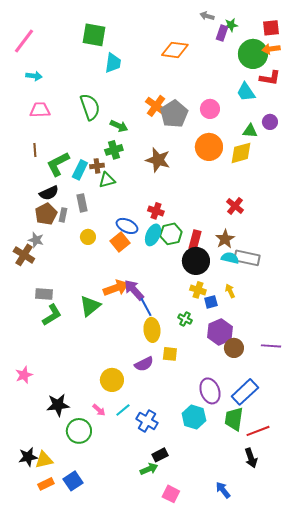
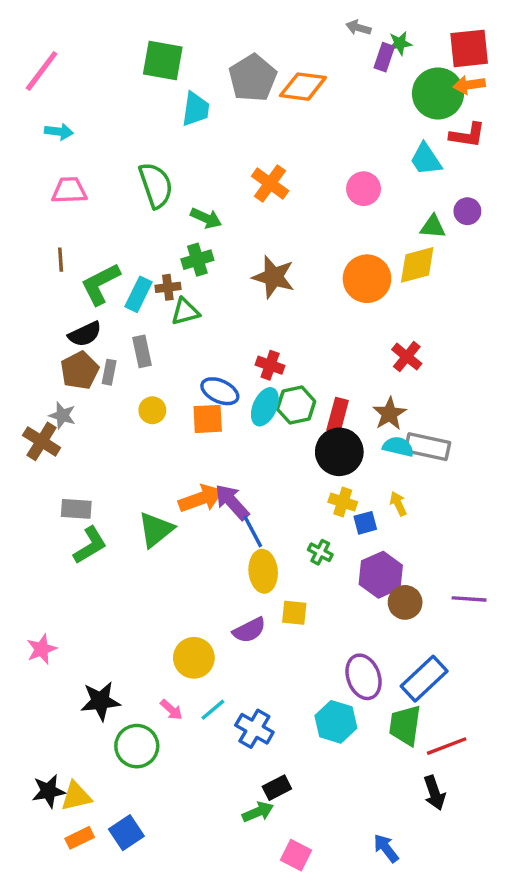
red square: (271, 28) -> (469, 48), size x1.4
gray pentagon: (174, 114) -> (253, 78), moved
orange circle: (209, 147) -> (367, 279), moved
orange square: (120, 242) -> (208, 419), turned 36

